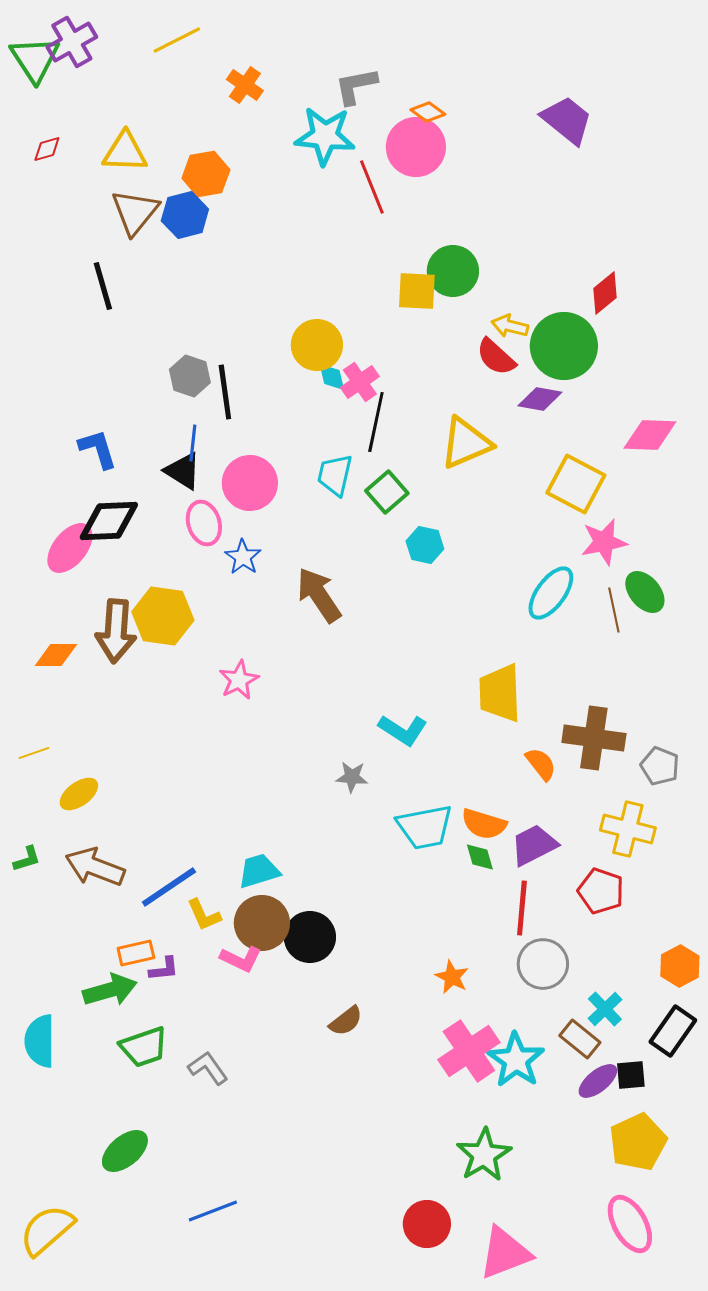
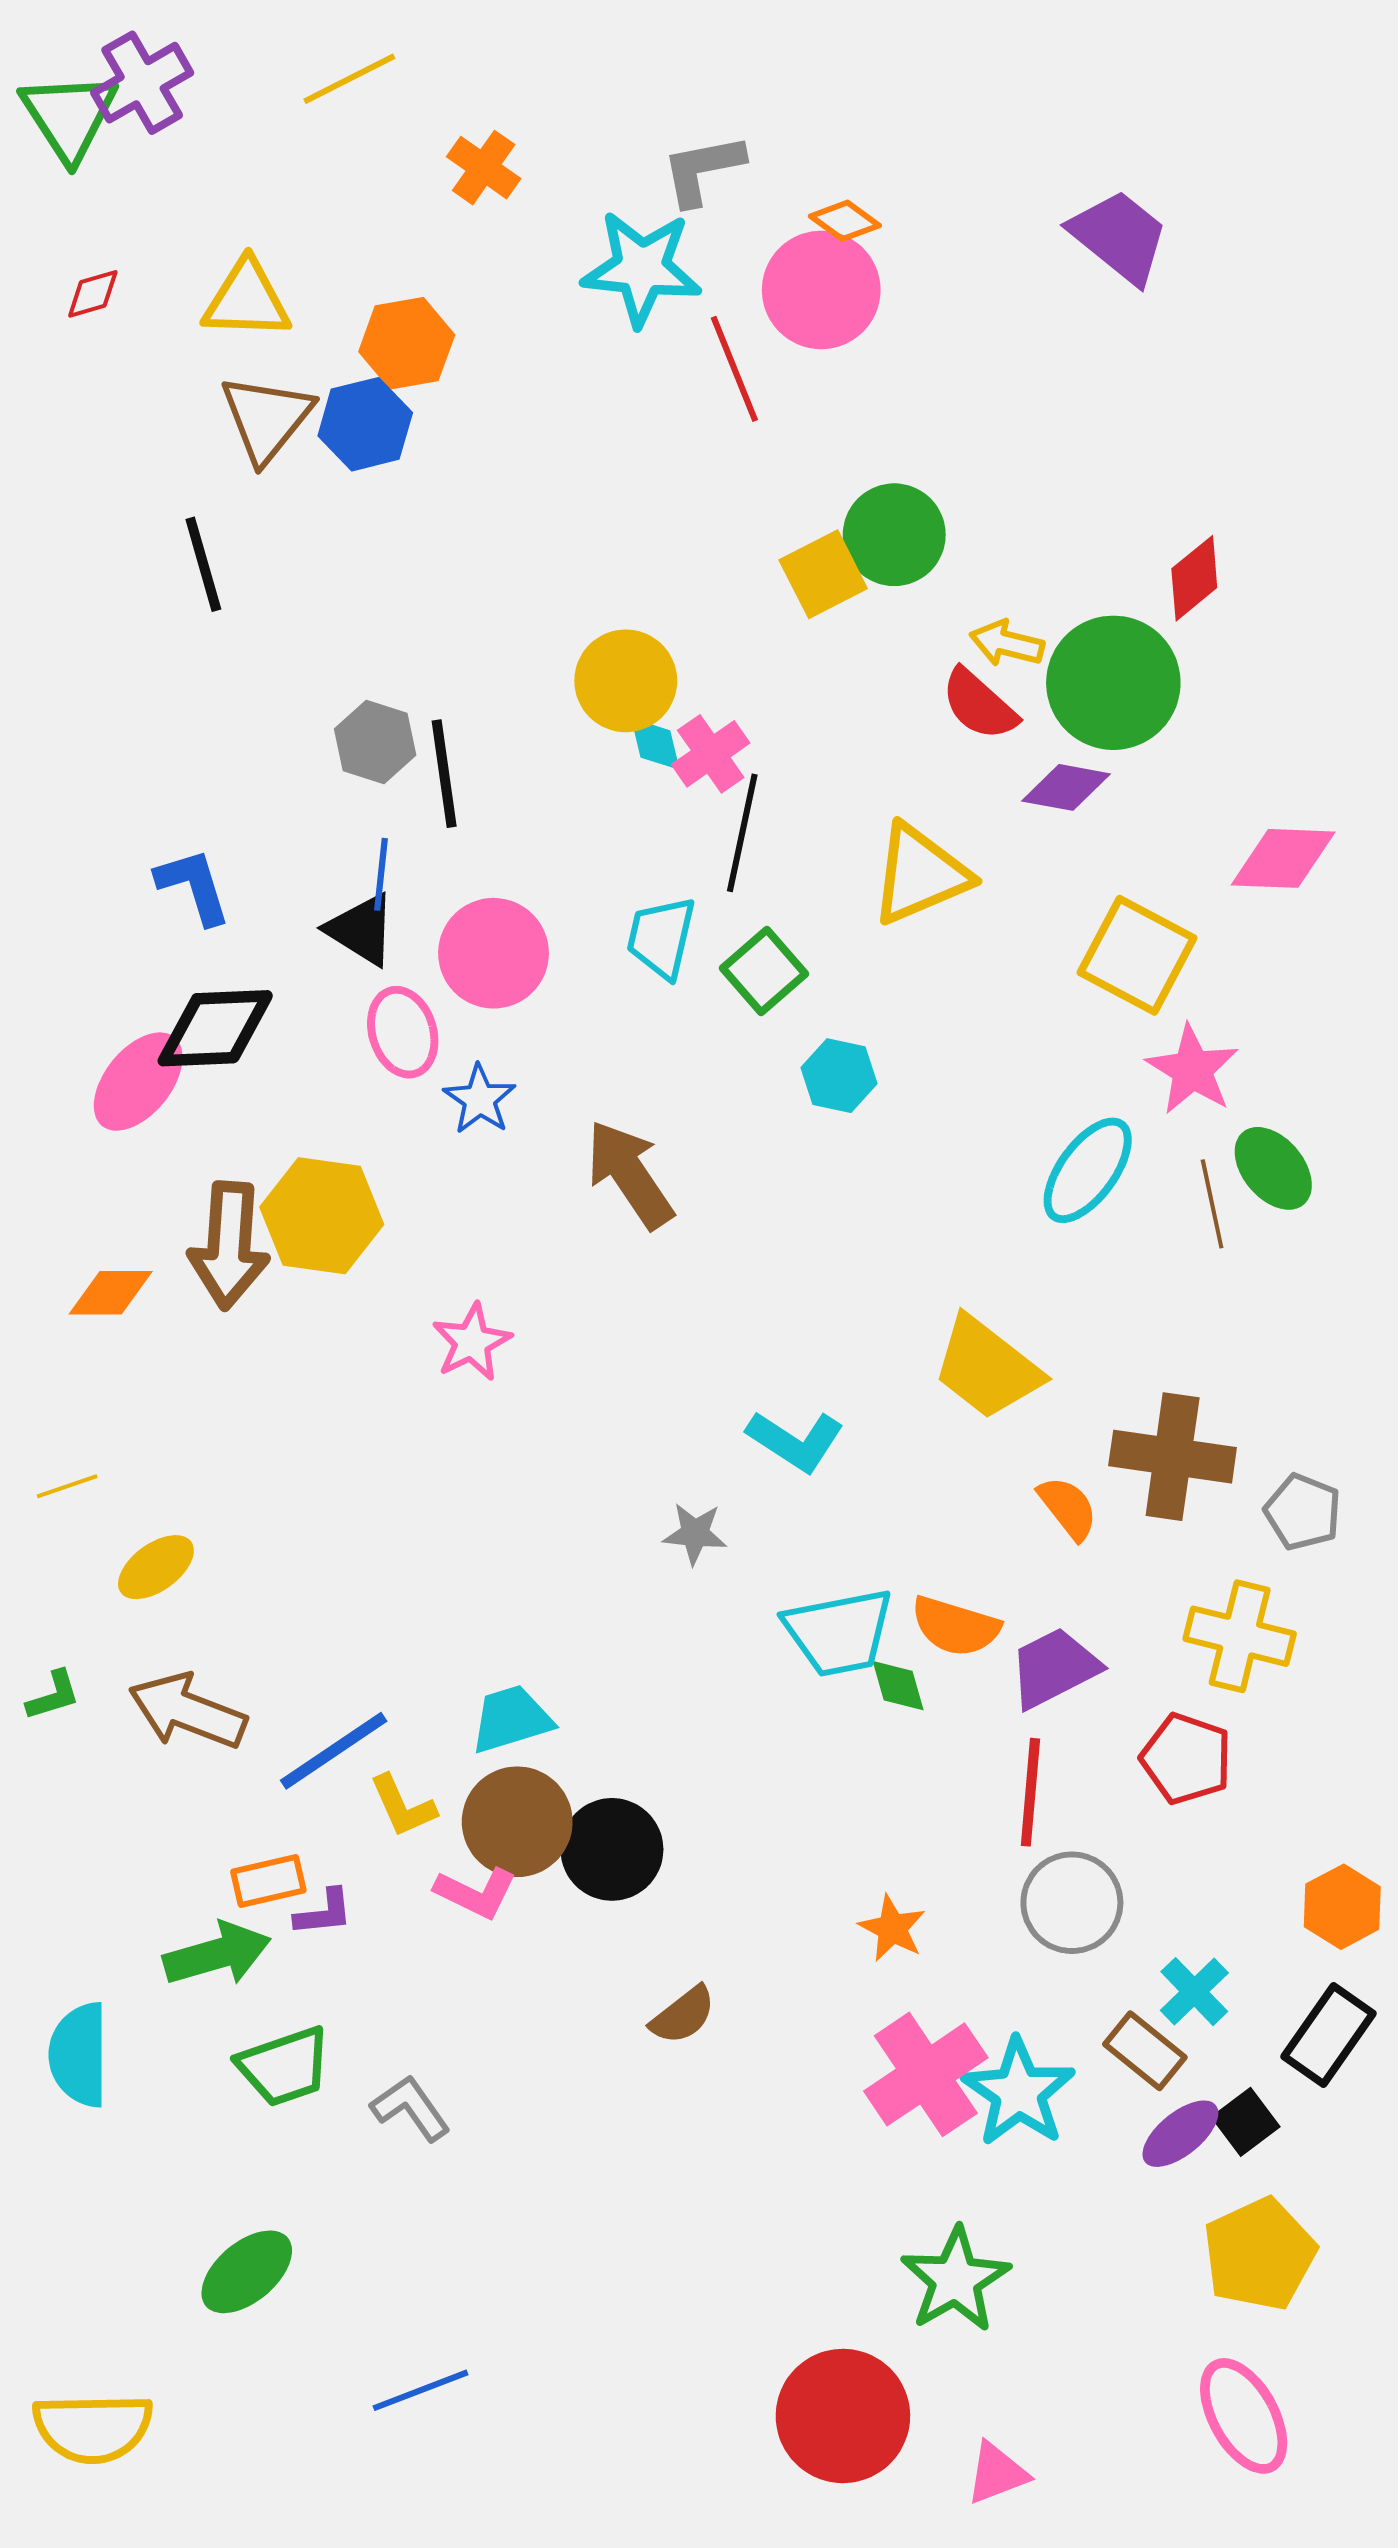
yellow square: (417, 291) -> (823, 574), turned -30
pink star: (604, 542) -> (1192, 1070), turned -30
yellow trapezoid: (500, 693) -> (987, 1368), turned -50
green diamond: (480, 857) -> (898, 1686), moved
black square: (631, 1075) -> (1246, 2122), turned -32
red circle: (427, 1224) -> (843, 2416), size x1.4
yellow semicircle: (47, 1230) -> (93, 2428), turned -140
pink triangle: (505, 1253) -> (997, 2473), size x0.6

